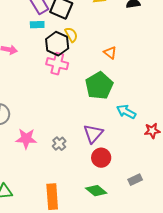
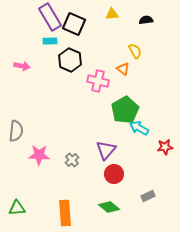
yellow semicircle: (71, 35) -> (135, 51), moved
pink cross: (57, 64) -> (98, 81), moved
green pentagon: (99, 86) -> (125, 110), moved

